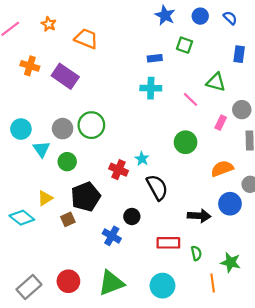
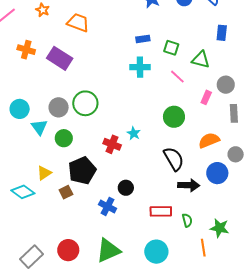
green square: (185, 45) -> (171, 48), moved
black semicircle: (157, 187) -> (174, 159), moved

